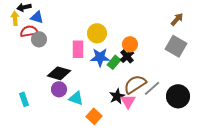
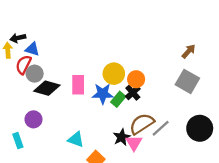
red semicircle: (29, 31) -> (23, 65), turned -54
yellow circle: (97, 33) -> (114, 74), moved
black diamond: (59, 73) -> (47, 88), moved
purple circle: (59, 89) -> (33, 119), moved
black circle: (178, 96) -> (200, 128), moved

